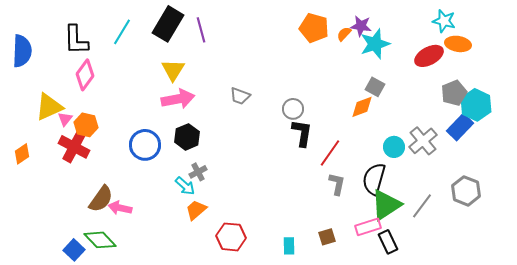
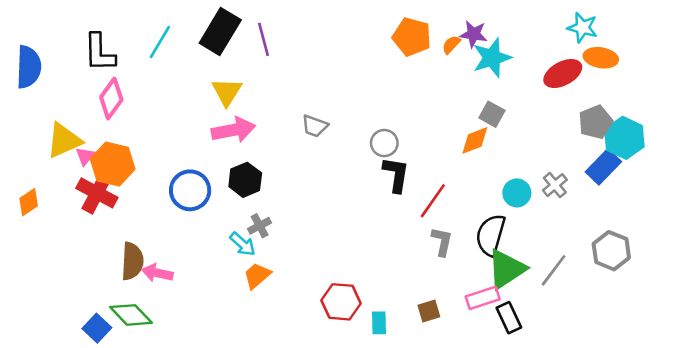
orange hexagon: (86, 125) -> (113, 164), size x1.4
gray cross: (423, 141) -> (555, 185), size x0.7
brown semicircle: (101, 199) -> (132, 261), turned -32
red hexagon: (231, 237) -> (341, 302), moved

